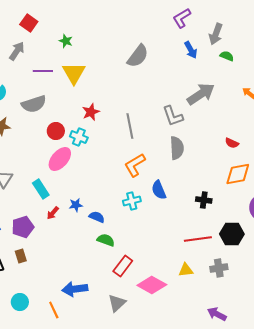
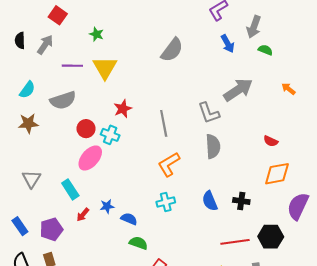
blue semicircle: (159, 190) -> (210, 201), moved

